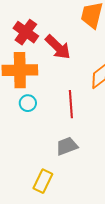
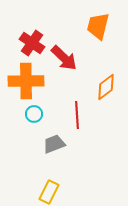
gray trapezoid: (67, 146) -> (54, 144), moved

